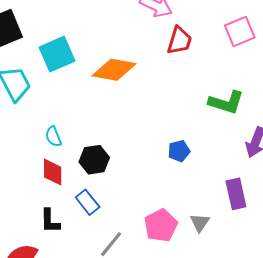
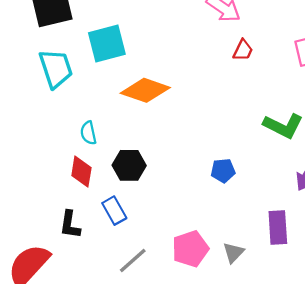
red trapezoid: (179, 41) -> (243, 50), size x0.7
orange diamond: (114, 70) -> (145, 90), moved

